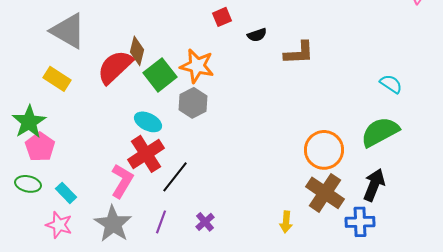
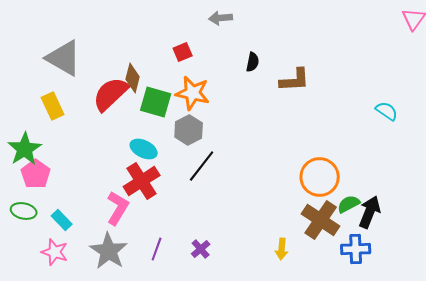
red square: (222, 17) -> (183, 52), moved
black semicircle: (257, 35) -> (253, 62), turned -60
green square: (160, 75) -> (156, 102), turned -36
yellow rectangle: (57, 79) -> (53, 106), turned 32
green semicircle: (380, 132) -> (349, 204), moved, size x0.6
black line: (175, 177) -> (202, 166), moved

